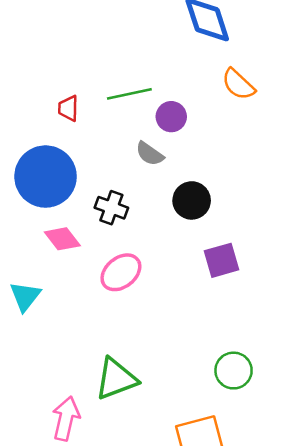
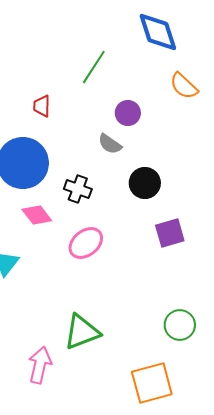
green line: (129, 94) -> (94, 67), moved, turned -45

